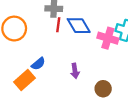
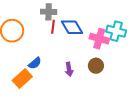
brown circle: (103, 89) -> (96, 66), moved

